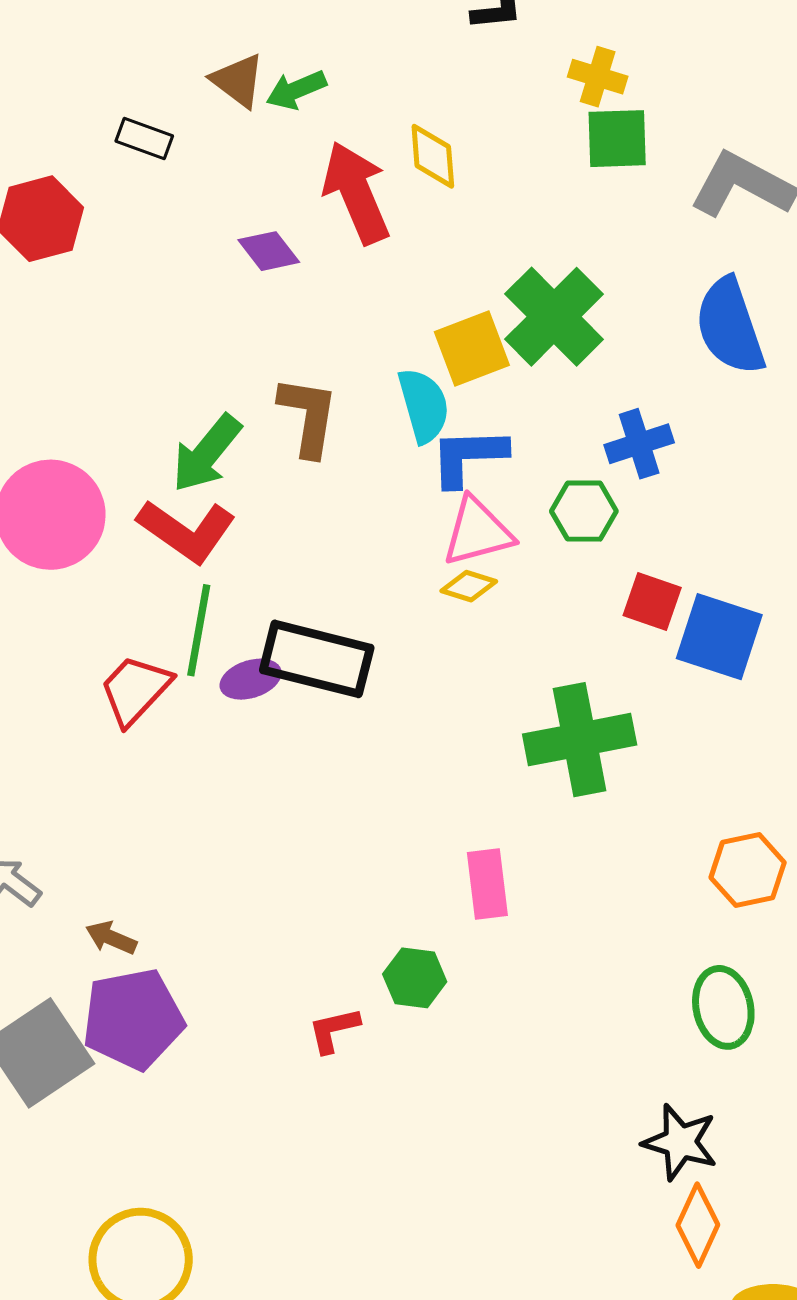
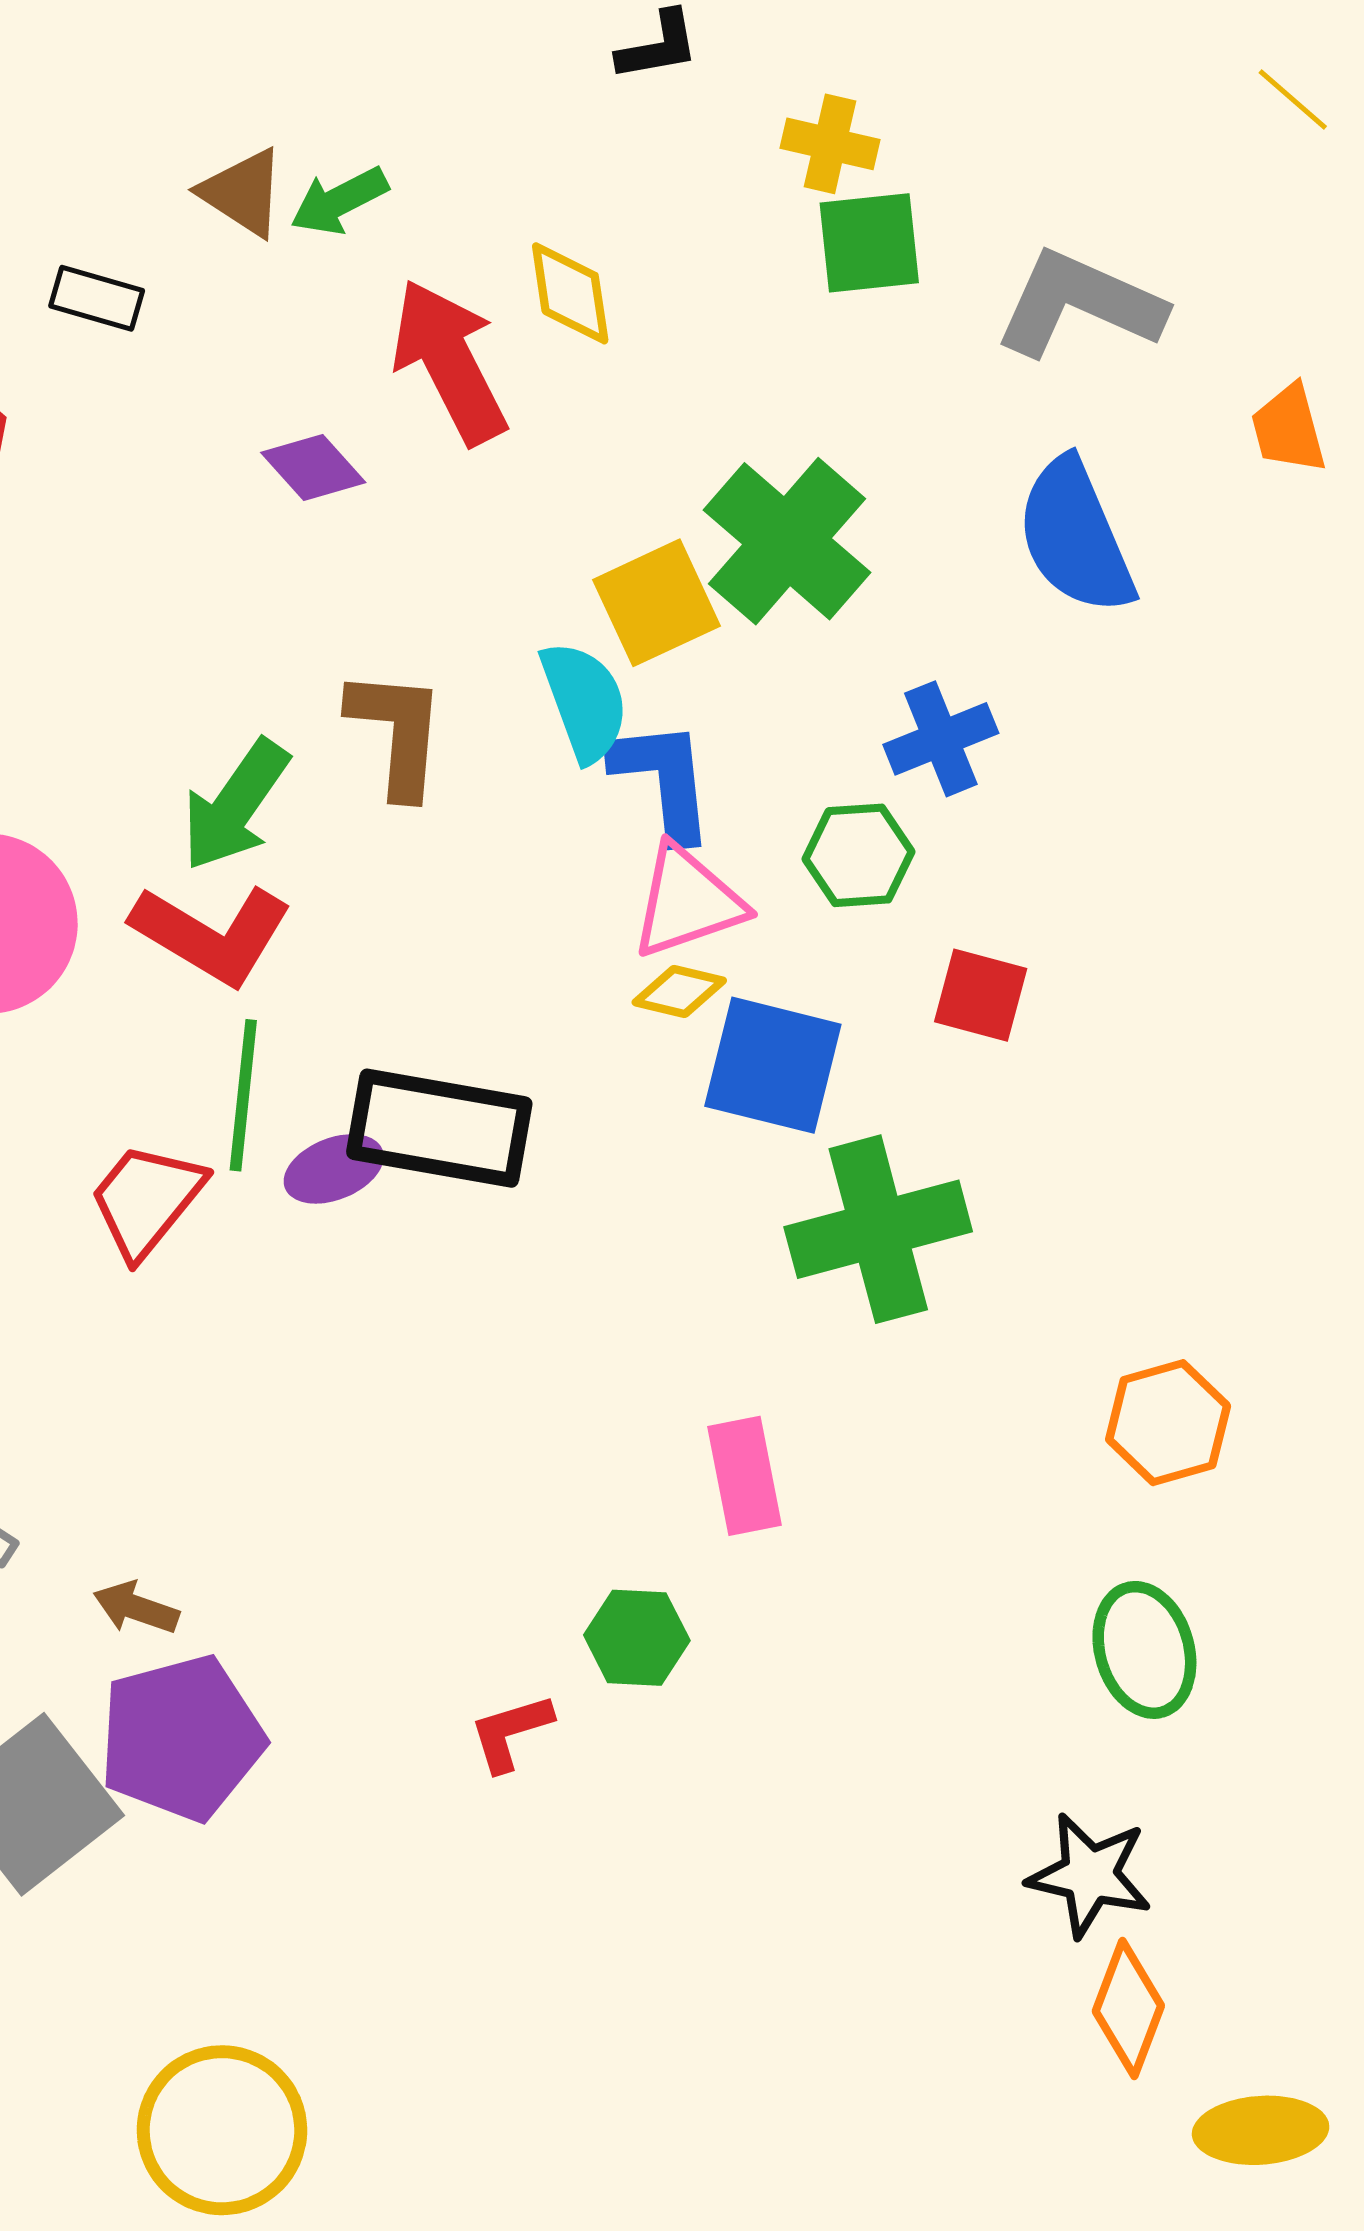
blue L-shape: (468, 457) -> (663, 780), turned 90
blue square: (719, 637) -> (773, 1065), moved

